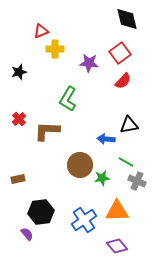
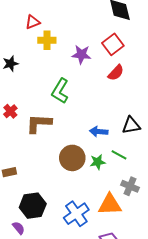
black triangle: (129, 125) -> (131, 125), moved
green star: (102, 178) -> (98, 162), moved
gray cross: (137, 181) -> (130, 186), moved

